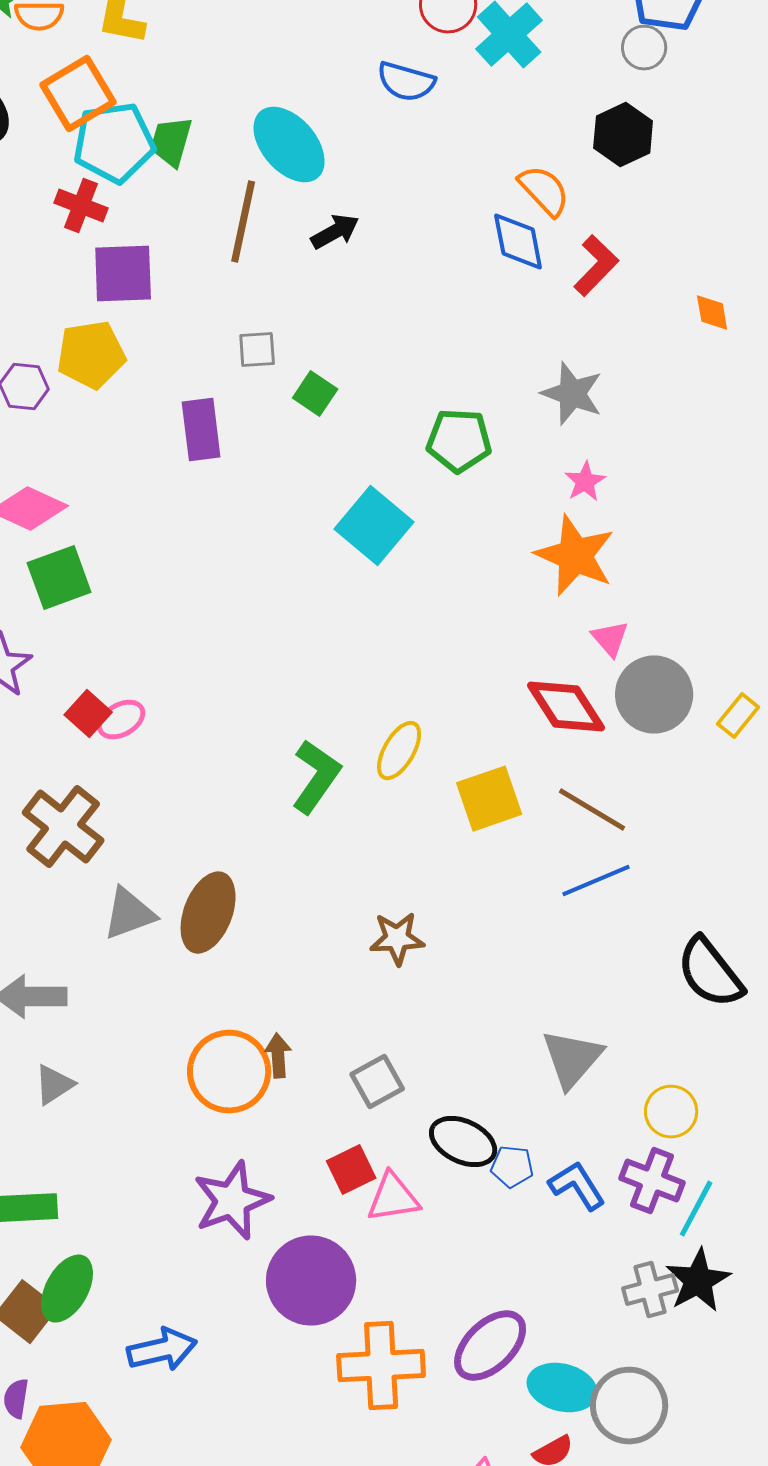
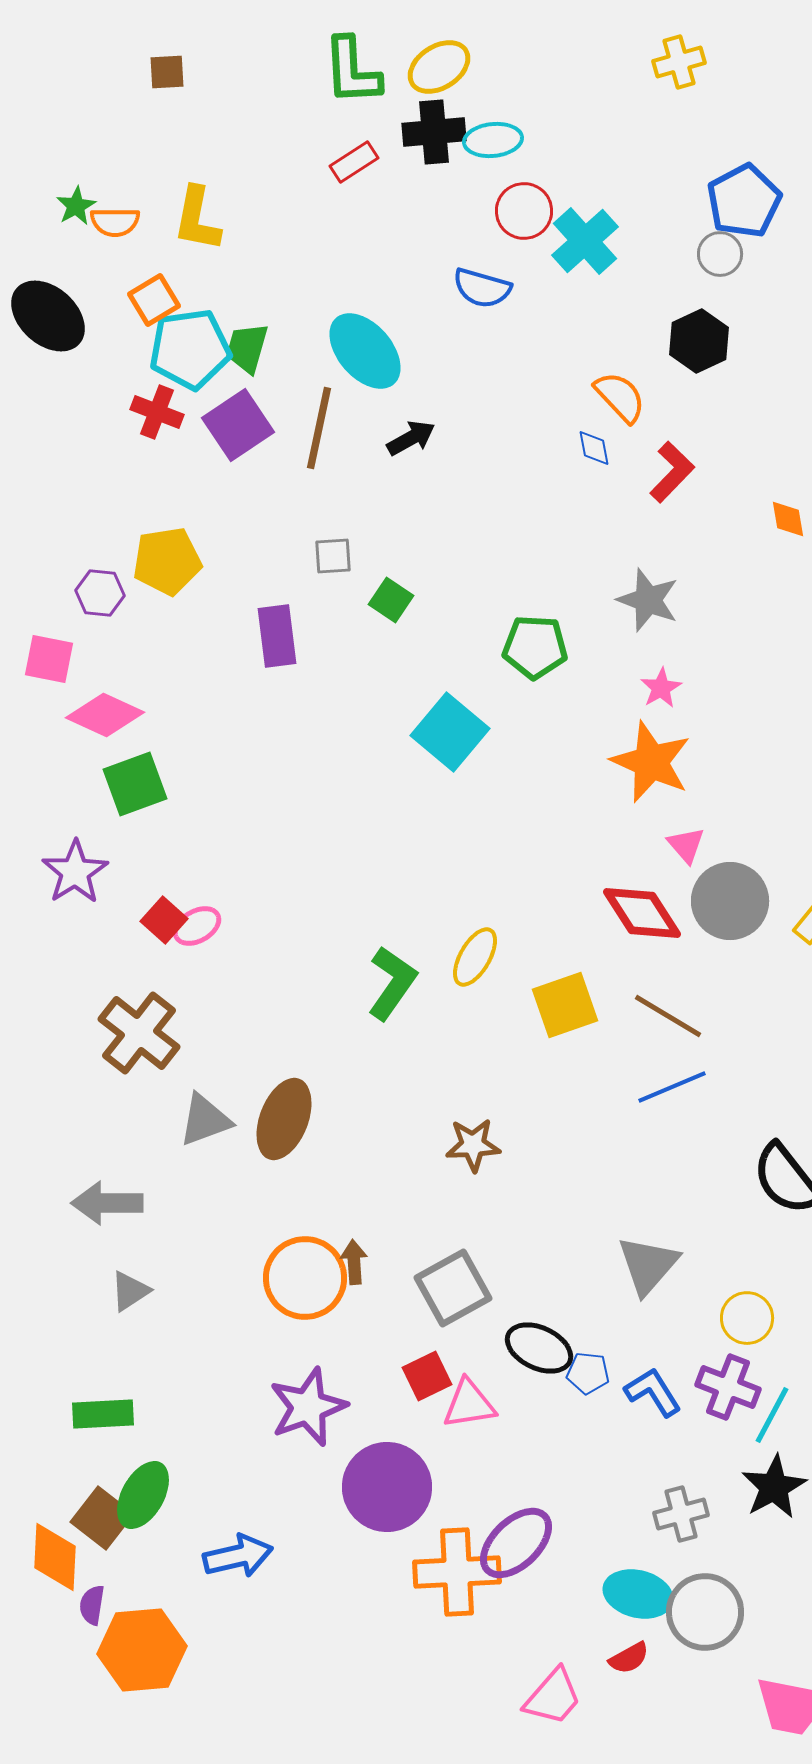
orange square: (78, 94) -> (154, 300), size x0.7
blue diamond: (518, 242) -> (594, 448), size x0.6
purple square: (123, 274) -> (238, 425), moved, turned -32
gray square: (377, 1082) -> (453, 1288), size x1.4
gray cross: (650, 1290) -> (681, 1514), moved
purple ellipse: (490, 1346) -> (516, 1543), moved

